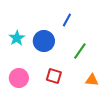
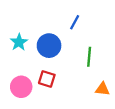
green line: (80, 51) -> (89, 57), turned -30
red square: (54, 76) -> (47, 79), moved

